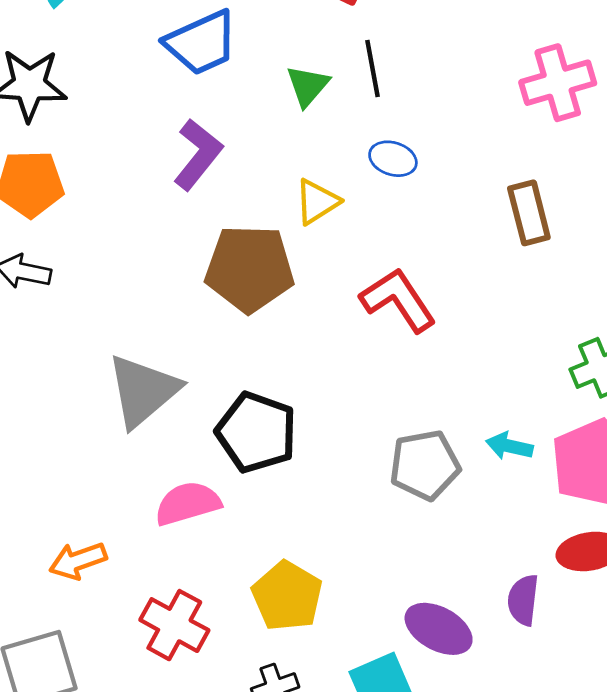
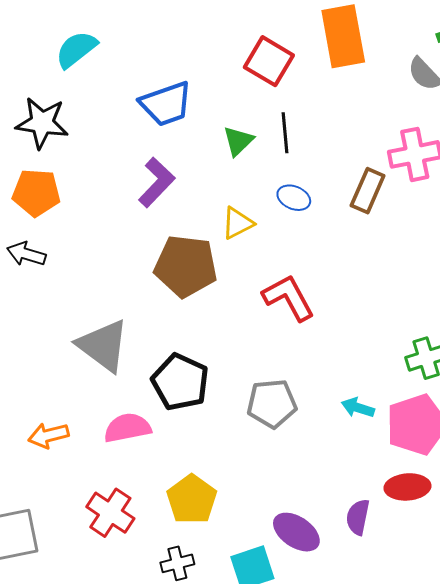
brown rectangle: (529, 213) -> (368, 191), moved, turned 33
gray triangle: (143, 391) -> (103, 346), turned -48
gray pentagon: (425, 465) -> (272, 404), moved
orange arrow: (78, 561) -> (48, 435), moved

